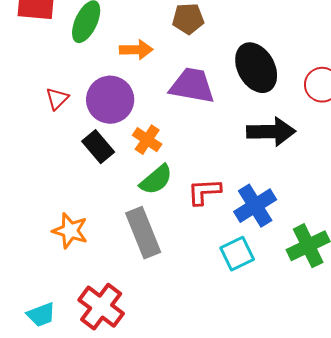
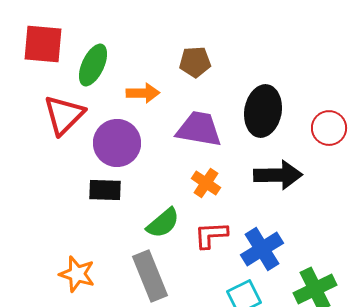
black ellipse: (256, 68) -> (263, 111), turned 39
red triangle: (57, 99) -> (64, 115), moved, size x1.8
orange cross: (147, 140) -> (206, 183), moved
black rectangle: (98, 147) -> (105, 190), turned -48

